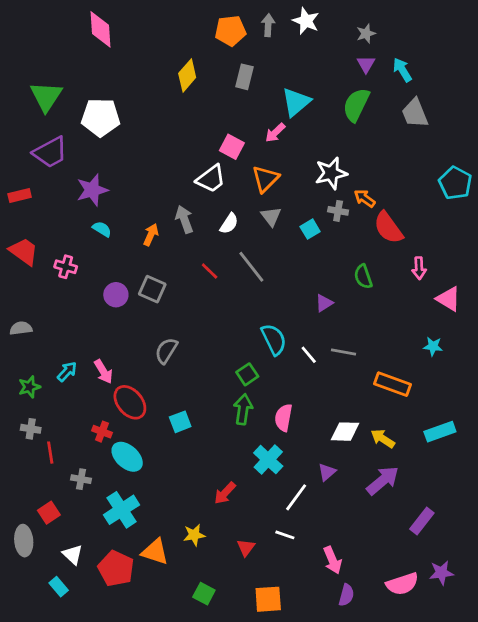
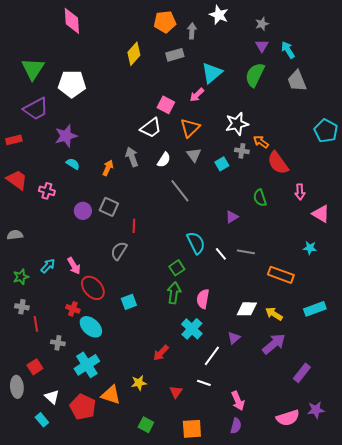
gray arrow: (268, 25) -> (192, 31), moved
gray rectangle: (244, 77) -> (175, 55), turned 60
red line: (210, 271) -> (134, 226), moved, turned 48
purple semicircle: (346, 595) -> (236, 426), moved

